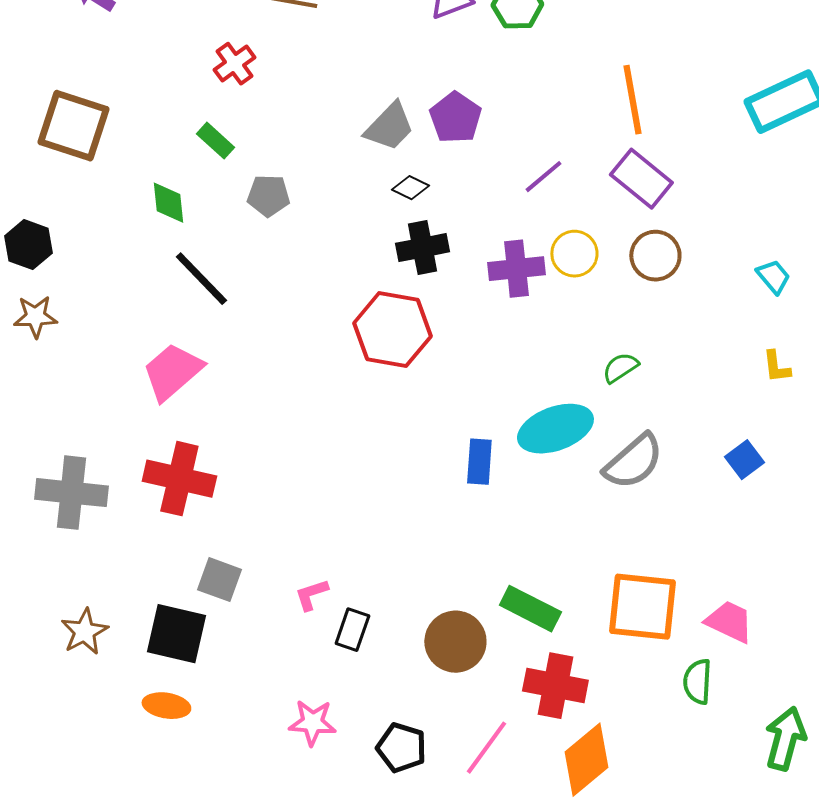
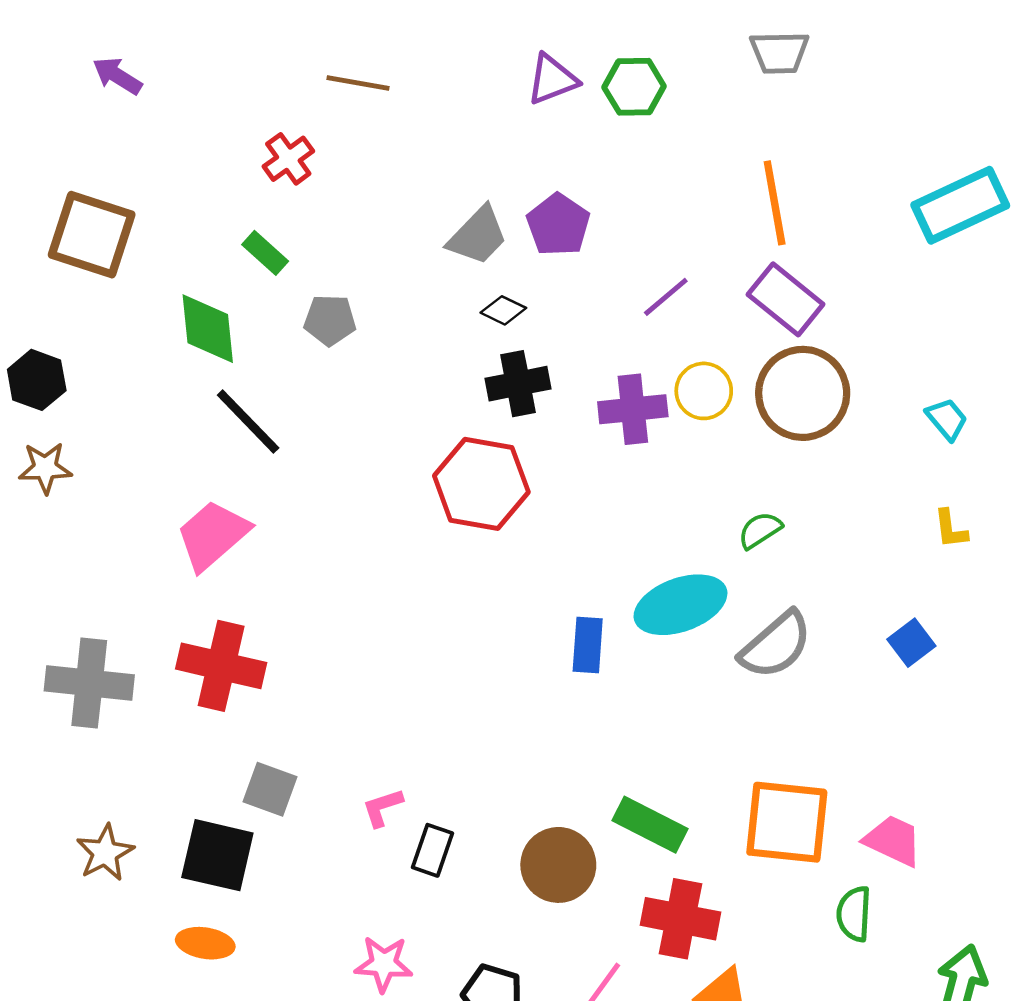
green diamond: (168, 203) -> (208, 329), size x1.4
brown circle: (655, 256) -> (803, 393), size x1.5

